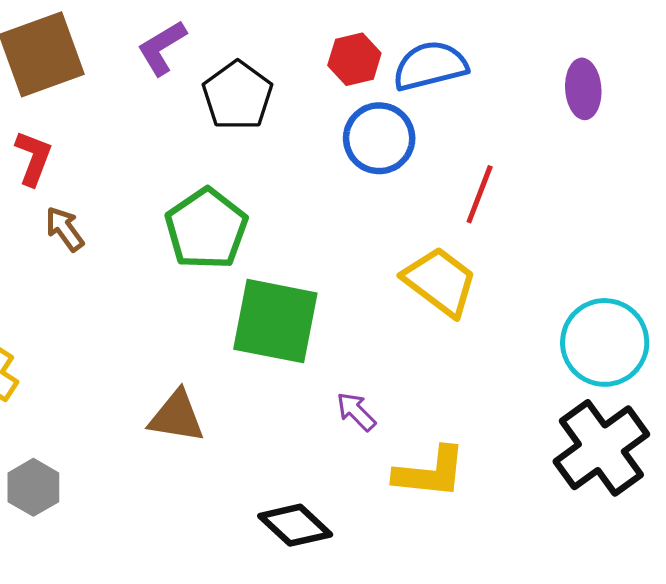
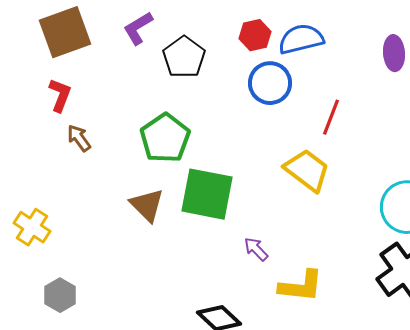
brown triangle: (177, 417) -> (147, 205), moved, turned 36

